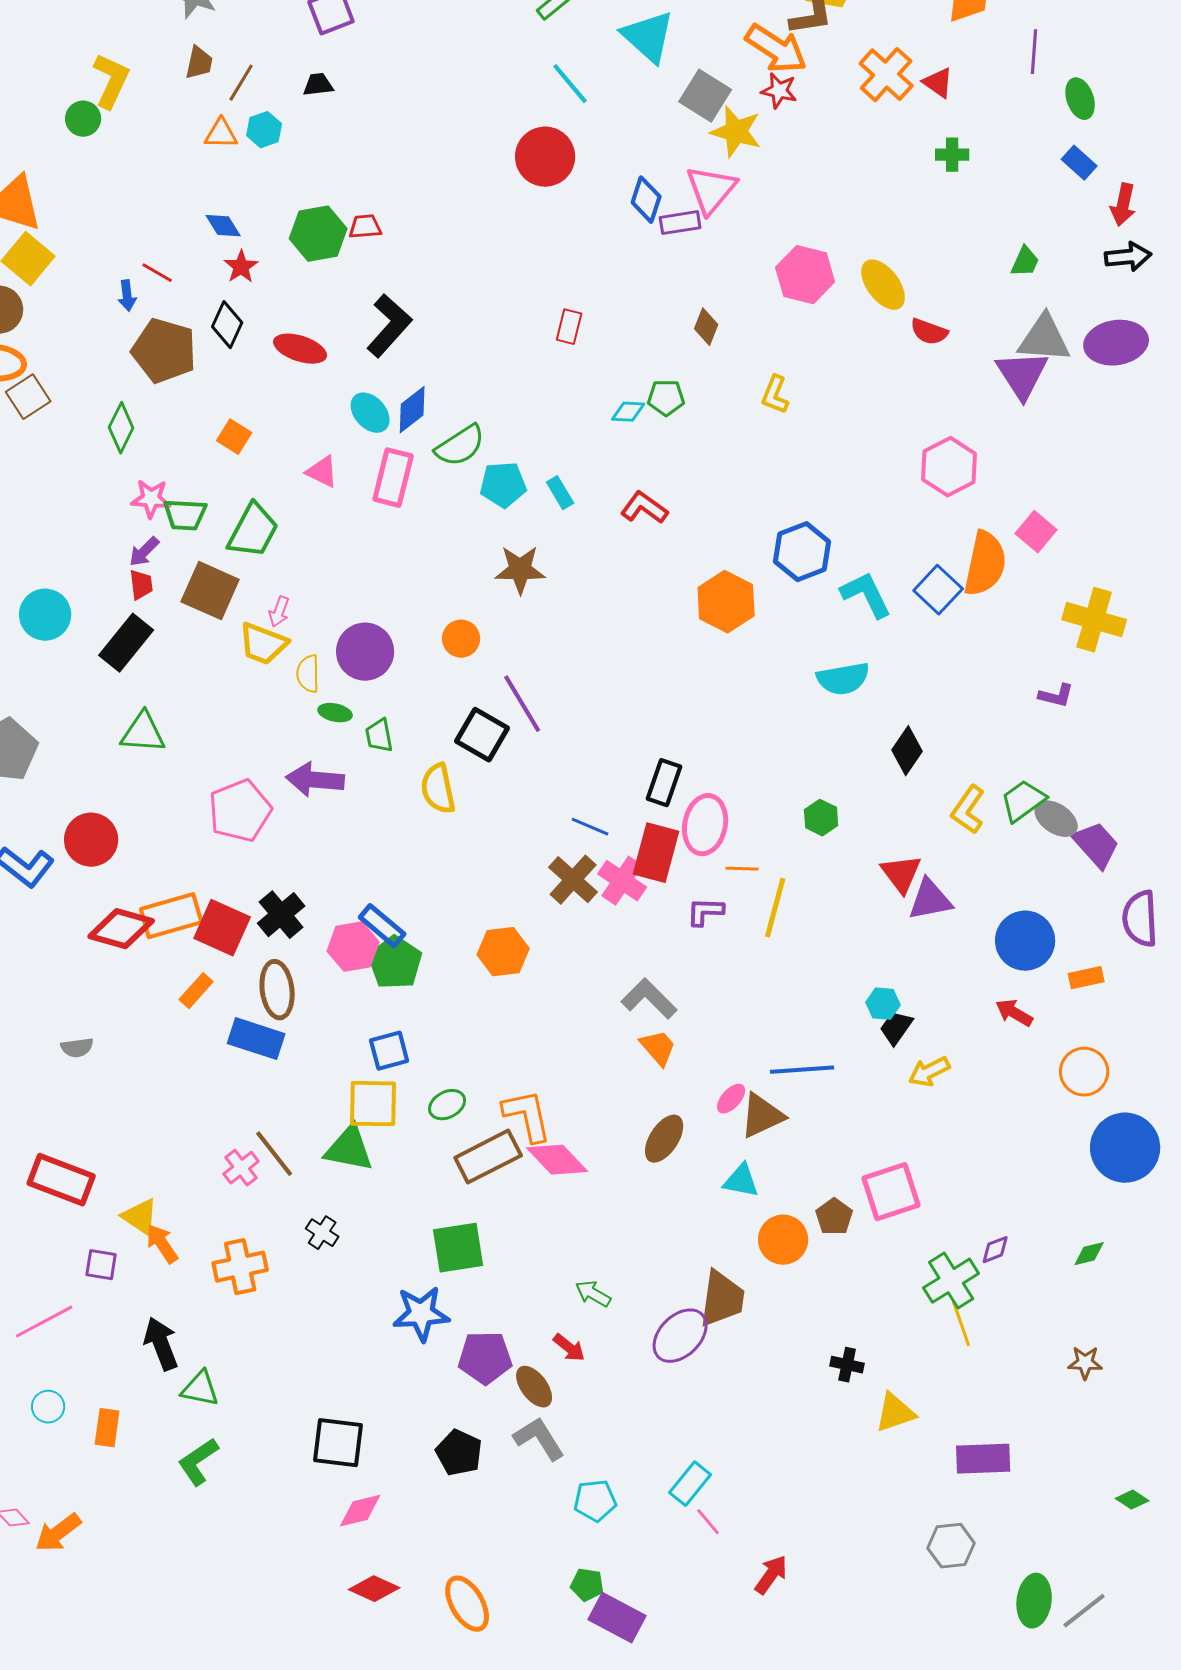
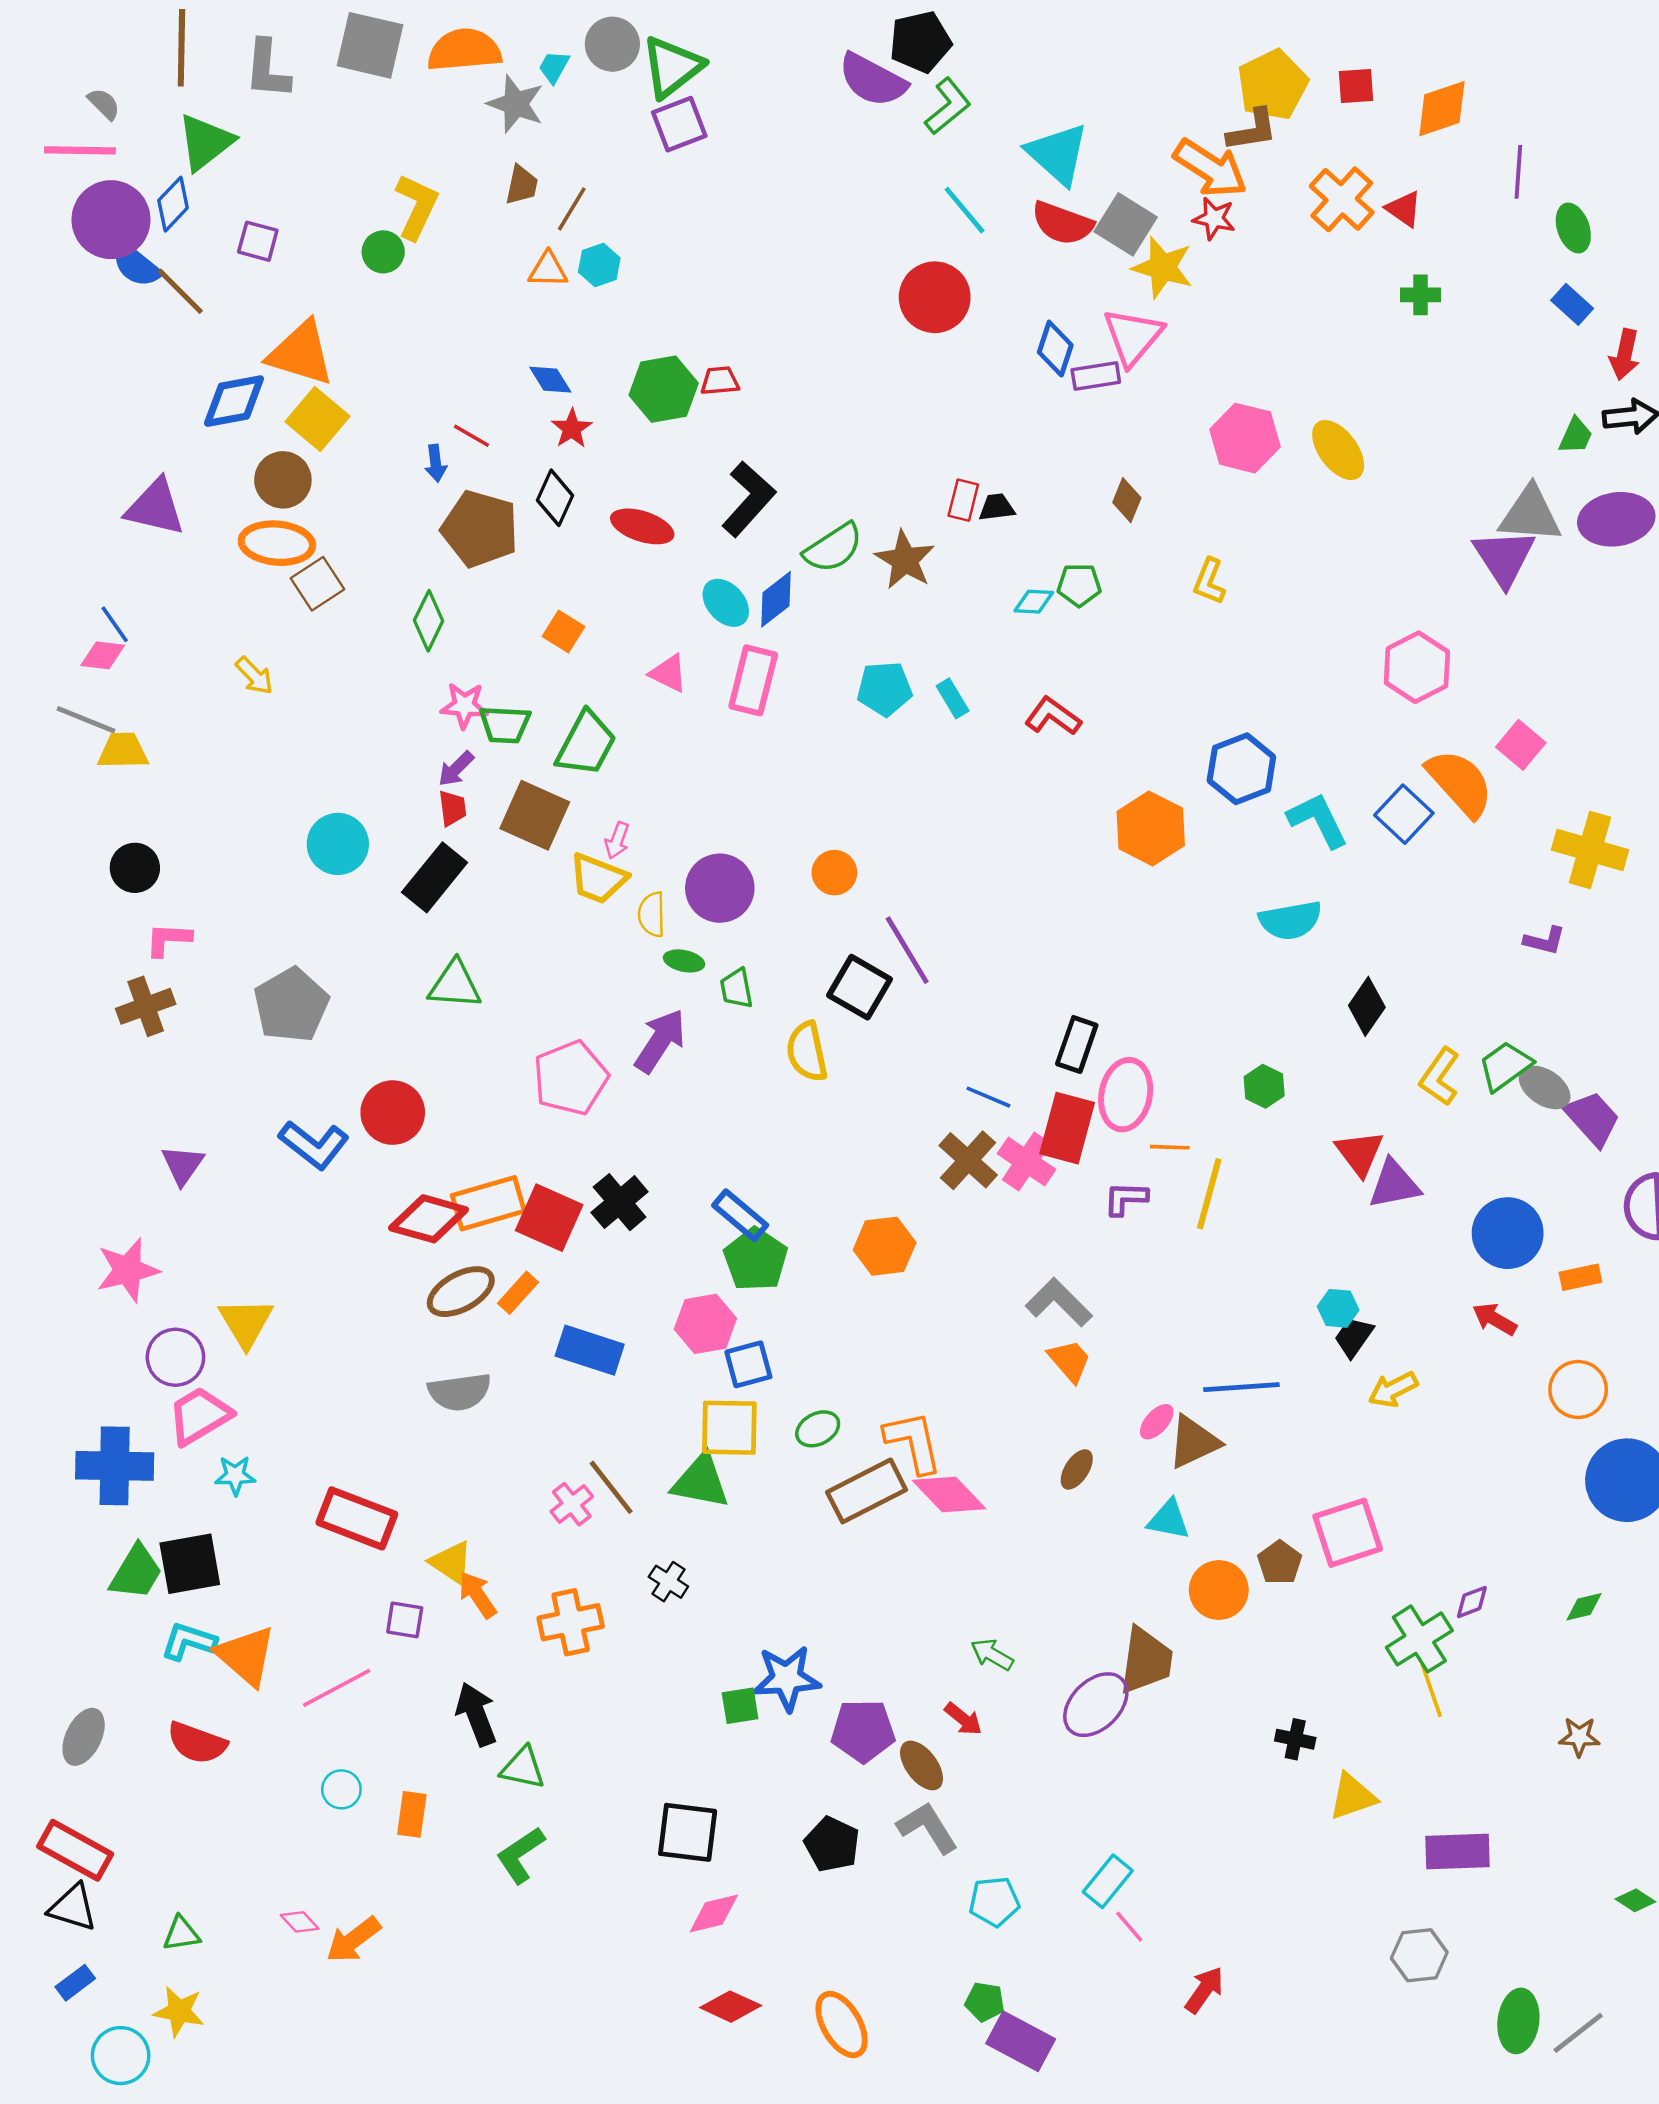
black trapezoid: (318, 85) -> (997, 507), moved
green trapezoid: (1025, 262) -> (1576, 436), moved
red semicircle: (929, 332) -> (1062, 223), moved, size x1.4
green semicircle: (460, 446) -> (833, 548), moved
orange semicircle: (985, 564) -> (1460, 783), turned -54
brown star: (520, 570) -> (905, 560), moved, turned 30
purple arrow: (315, 780) -> (660, 1041), turned 118
pink hexagon: (353, 947) -> (705, 1324), moved
brown ellipse: (277, 990) -> (461, 1292), moved, turned 68
gray semicircle: (77, 1048) -> (460, 1392), moved, size x1.6
brown ellipse: (664, 1139) -> (1077, 1469), size x0.7
green square: (458, 1248) -> (740, 1706), moved, size x0.6

